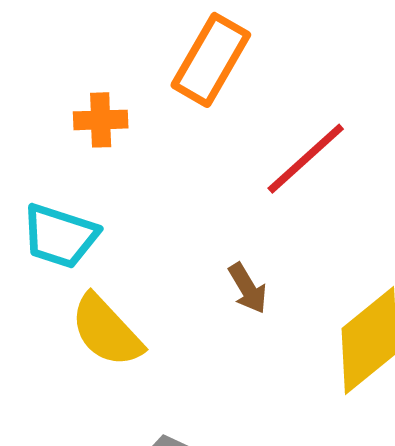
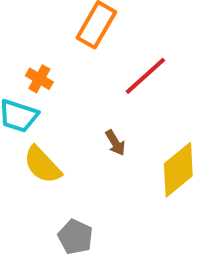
orange cross: (101, 120) -> (39, 79), moved, turned 32

